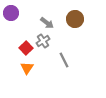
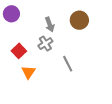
gray arrow: (47, 23) -> (50, 24), turned 32
red square: (26, 48) -> (19, 51), moved

